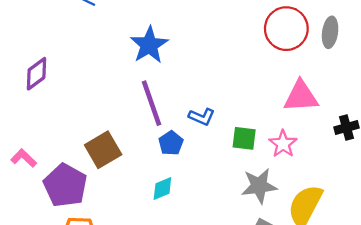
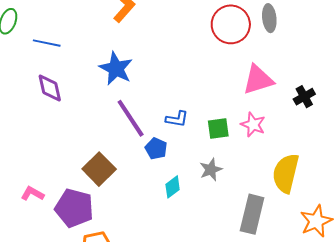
purple diamond: (36, 74) -> (50, 88), moved, turned -52
gray star: (259, 186) -> (211, 170), moved, size x0.7
cyan diamond: (162, 188) -> (173, 187), moved

